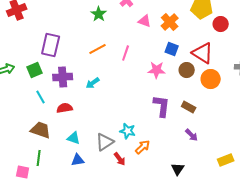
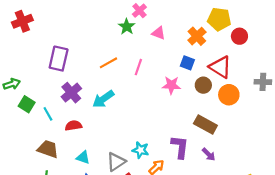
green star: (99, 14) -> (127, 27), moved
orange cross: (170, 22) -> (197, 36), moved
green square: (35, 70) -> (27, 104), moved, turned -35
purple cross: (63, 77) -> (71, 93), turned -36
cyan arrow: (93, 83) -> (103, 99), size x1.5
purple L-shape: (162, 106) -> (180, 147), moved
brown rectangle: (189, 107) -> (205, 125), size x1.5

